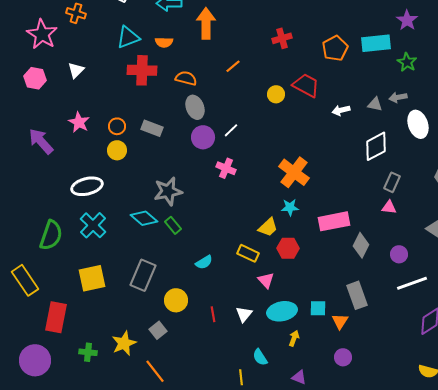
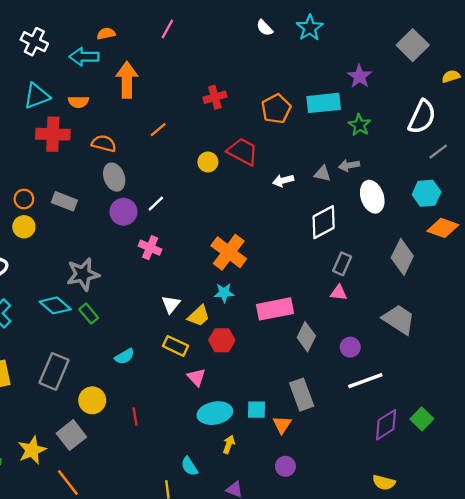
white triangle: (244, 314) -> (171, 304), moved
gray square: (158, 330) -> (71, 435), size x1.4

